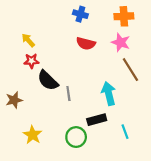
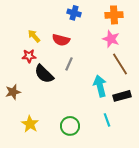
yellow arrow: (28, 40) -> (34, 36), moved
red semicircle: (86, 43) -> (61, 40), moved
gray line: (68, 94) -> (69, 64), moved, turned 32
black rectangle: (97, 120) -> (122, 96), moved
cyan line: (125, 132) -> (107, 120), moved

